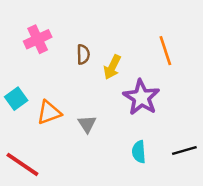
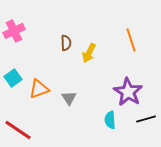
pink cross: (38, 39) -> (14, 31), moved
purple star: (141, 97) -> (128, 92), moved

